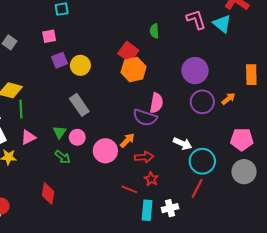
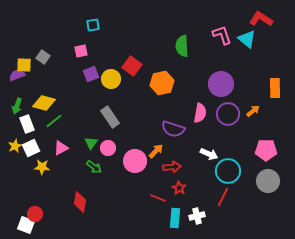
green semicircle: (154, 31) -> (182, 46), size x1.5
red square: (128, 52) -> (132, 66), moved
pink semicircle: (156, 103) -> (200, 113), moved
green line: (21, 109) -> (54, 121), turned 54

